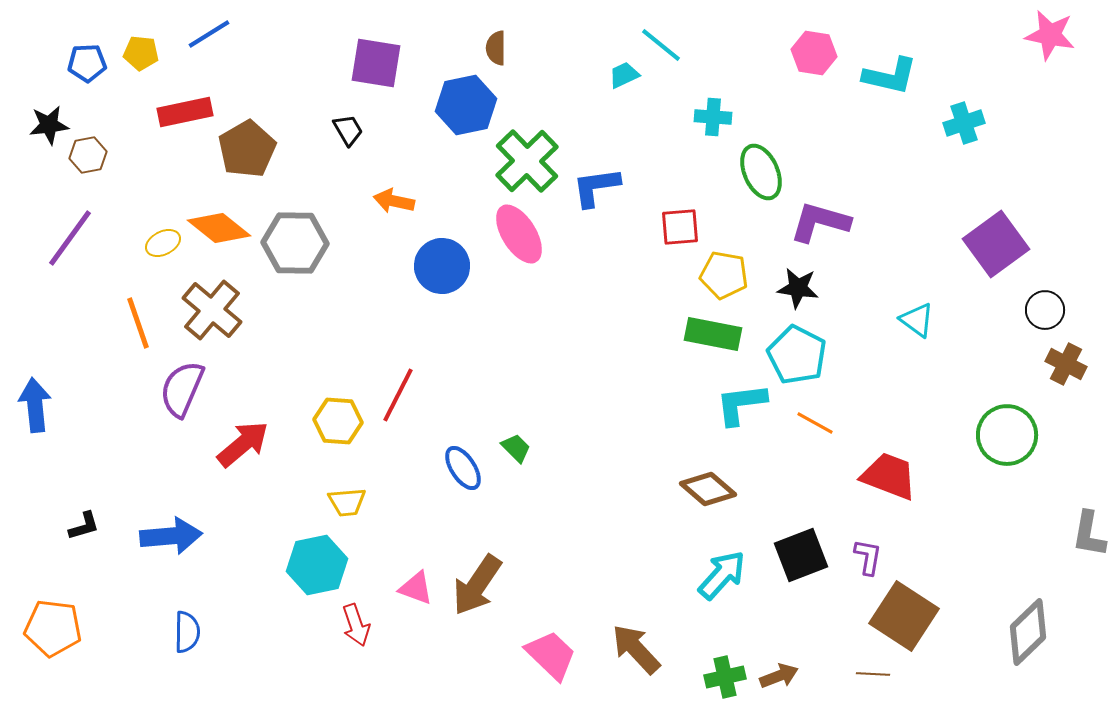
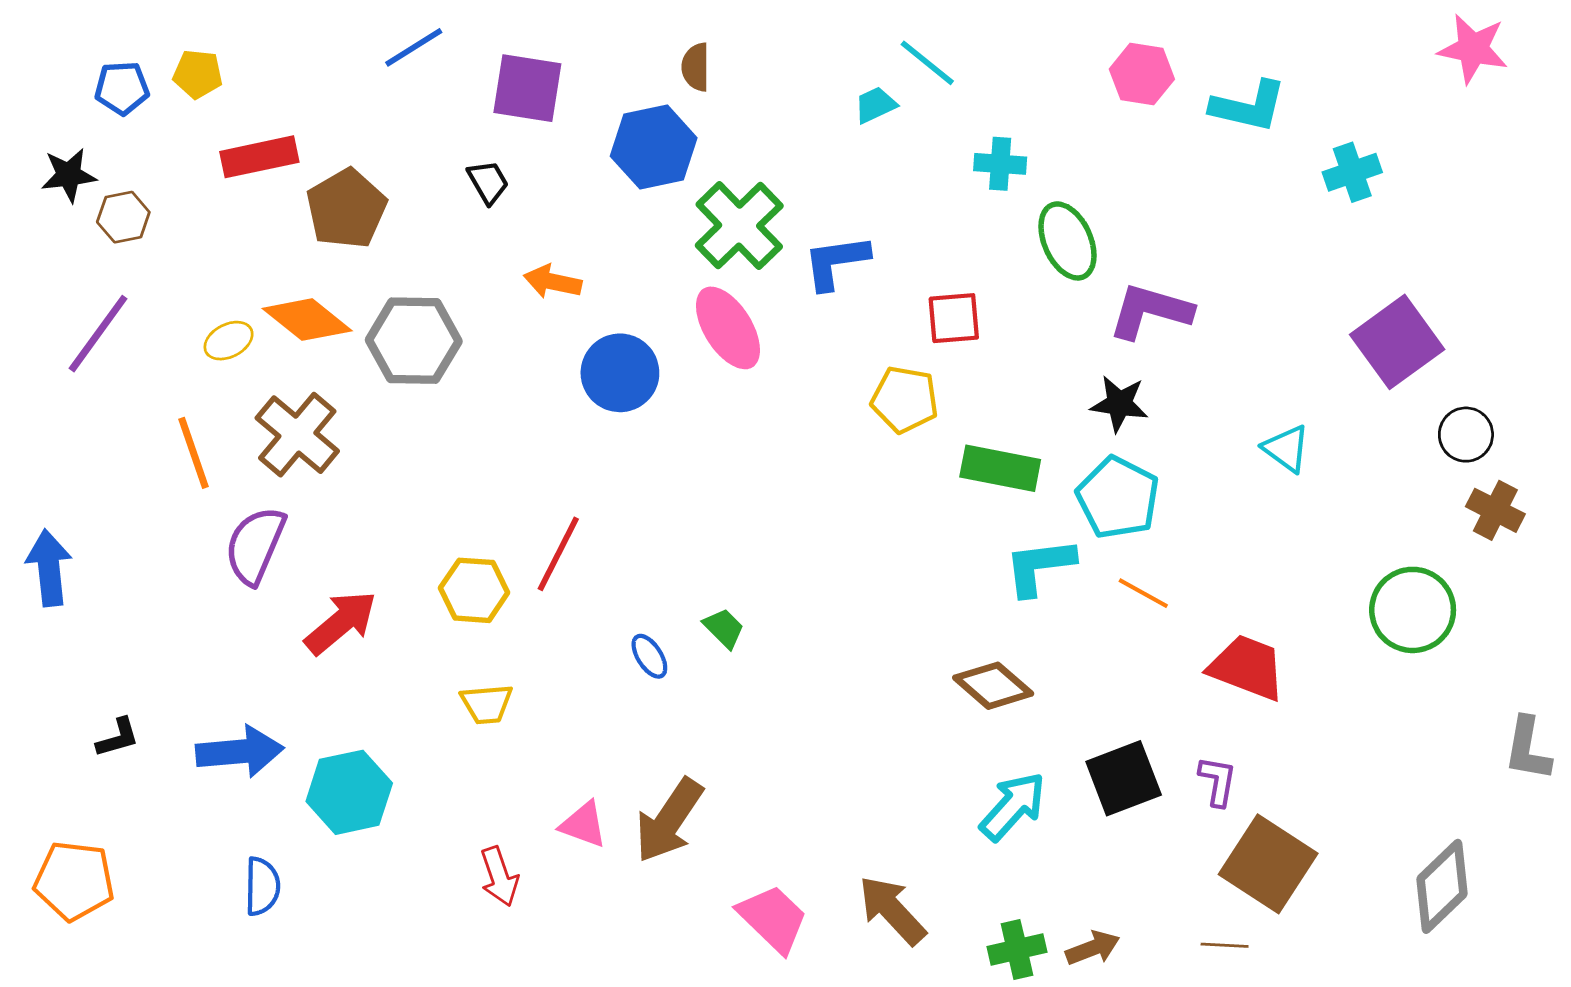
blue line: (209, 34) -> (414, 47), moved
yellow pentagon: (724, 275) -> (905, 400), moved
blue ellipse: (463, 468) -> (649, 656), size x0.7
cyan hexagon: (317, 565) -> (349, 792), moved

